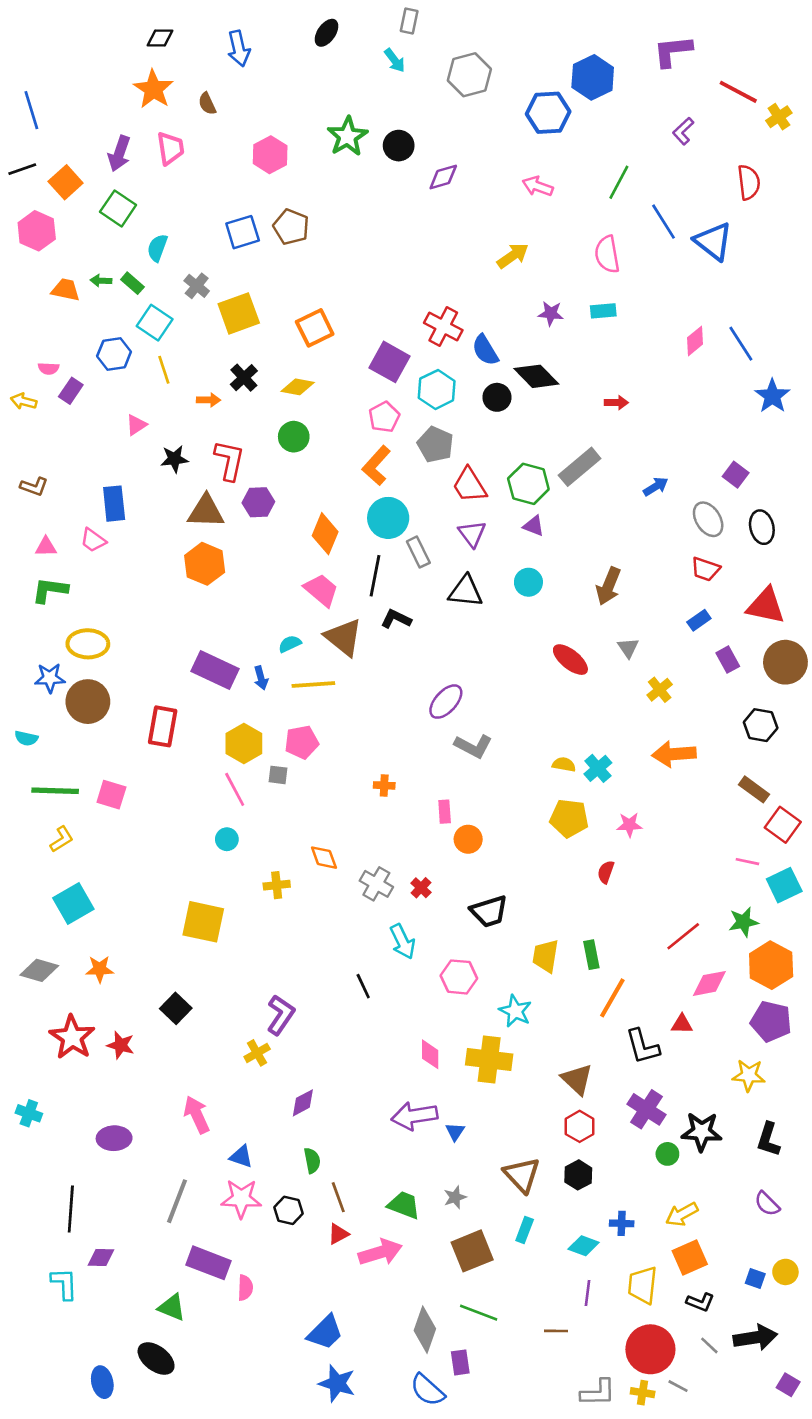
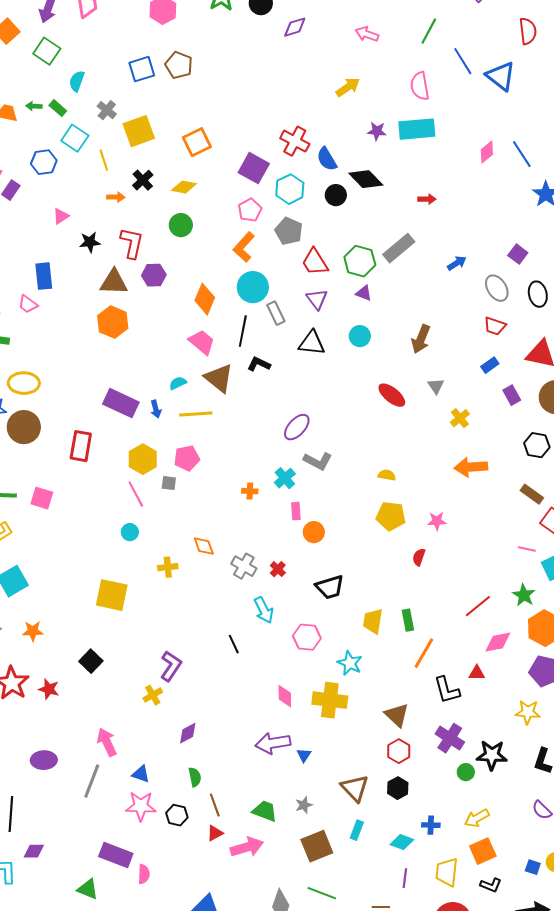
cyan rectangle: (603, 311) -> (417, 129), size x1.8
yellow line: (164, 370) -> (104, 160), moved
cyan cross: (598, 768) -> (285, 478), moved
green star: (744, 922) -> (524, 595), turned -30
gray line: (177, 1201) -> (92, 781), moved

